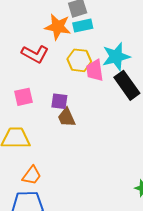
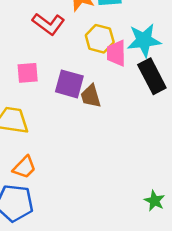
purple square: (59, 101) -> (69, 84), size x1.4
brown trapezoid: (67, 117) -> (91, 96), moved

